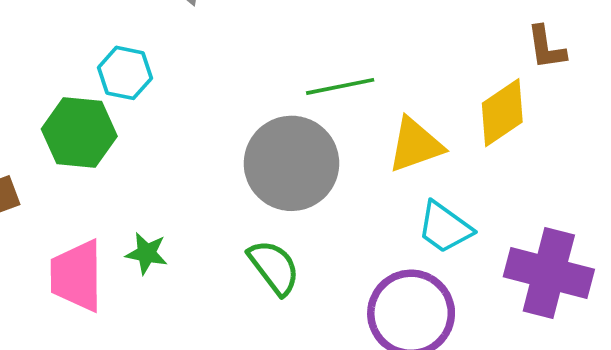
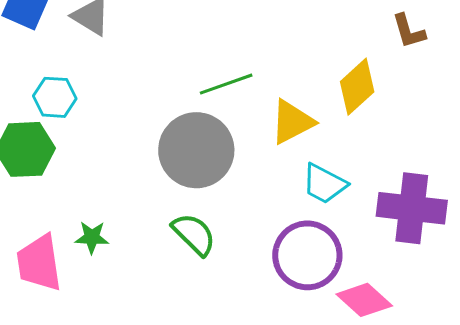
brown L-shape: (546, 48) -> (409, 31), moved

